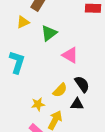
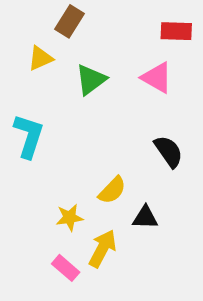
pink triangle: (70, 55) -> (157, 78), moved
black semicircle: (82, 84) -> (169, 151), moved

